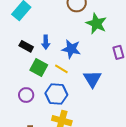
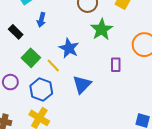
blue arrow: (46, 42) -> (41, 20), moved
black rectangle: (26, 46) -> (16, 32), moved

